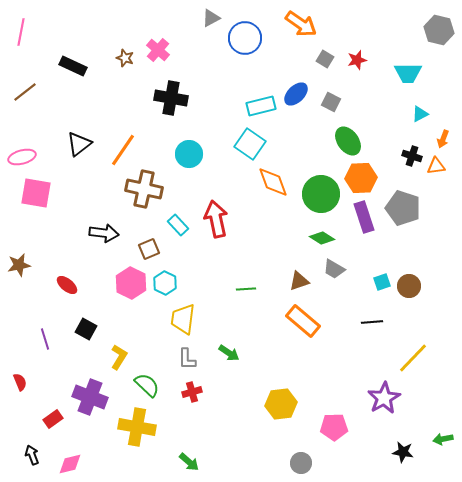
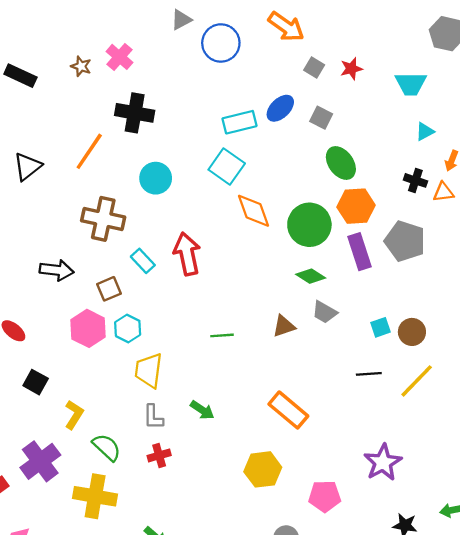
orange line: (123, 150) -> (89, 151), moved
orange rectangle: (303, 321) -> (288, 410), moved
yellow line: (413, 358) -> (417, 381), moved
purple cross: (90, 397) -> (40, 461), turned 32

